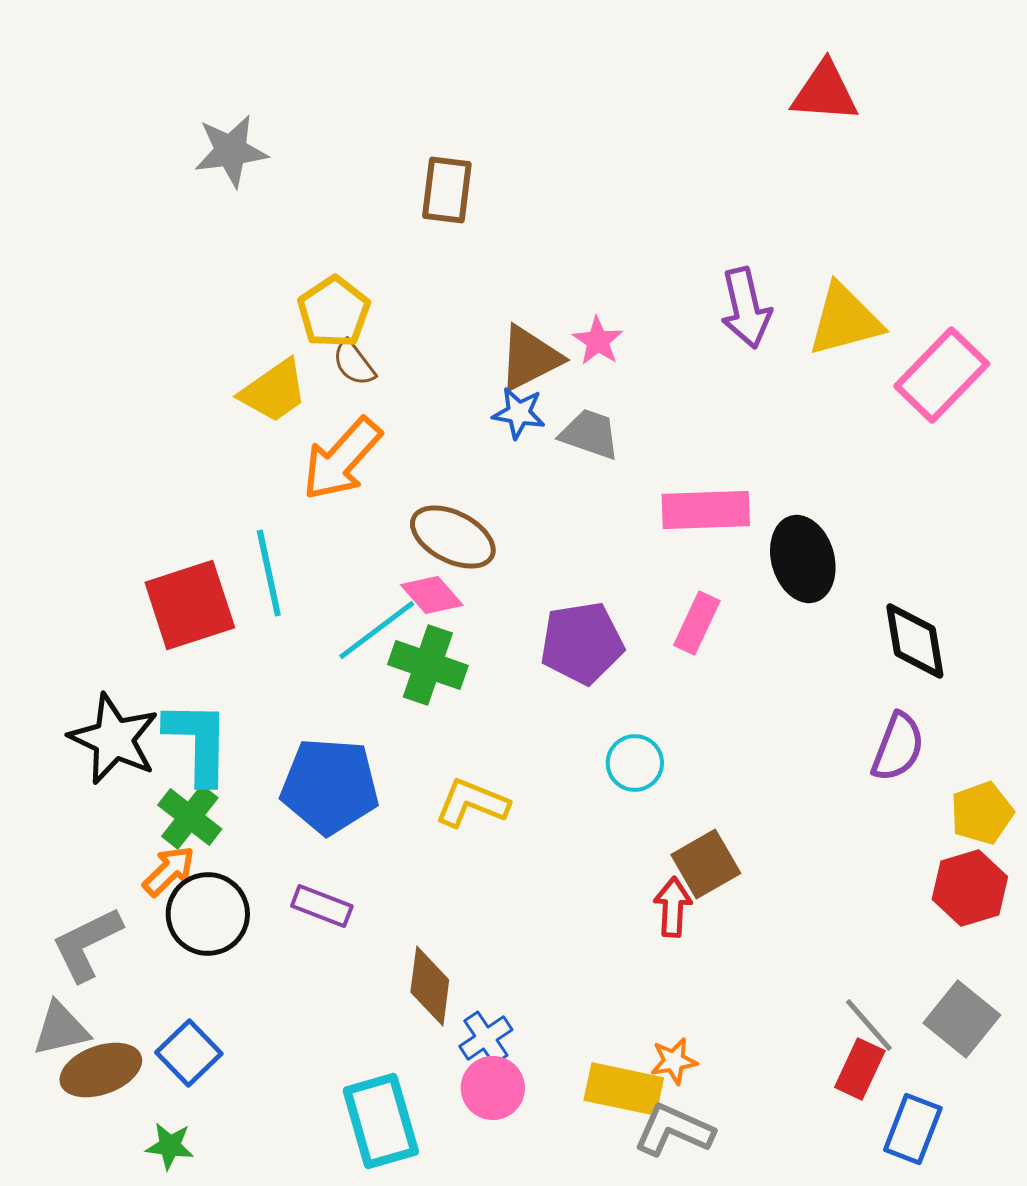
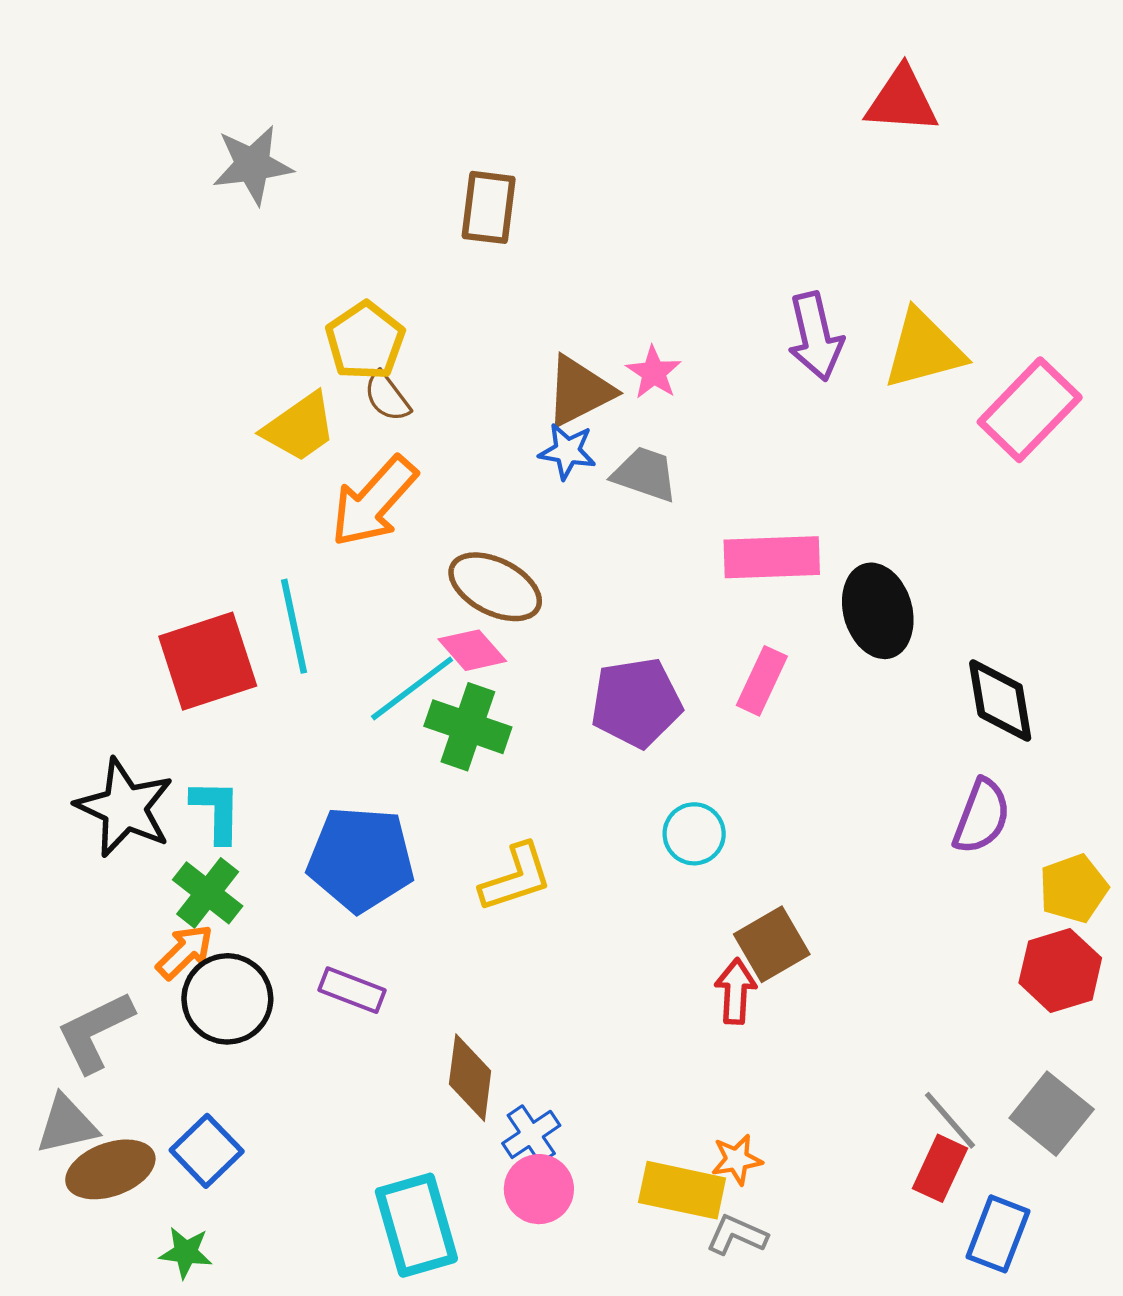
cyan L-shape: (198, 742) -> (216, 811), size x0.7
yellow L-shape: (472, 803) -> (516, 878), turned 140
gray L-shape: (674, 1130) -> (737, 1235), size x0.7

